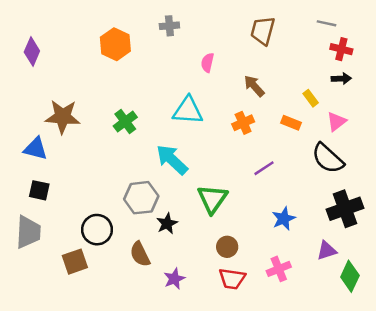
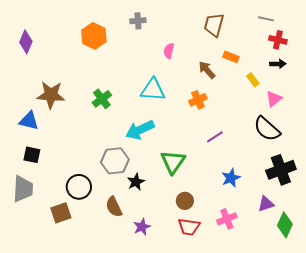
orange rectangle: (291, 123) -> (231, 57), moved
cyan arrow: (172, 160) -> (140, 130), turned -68

